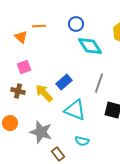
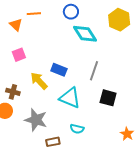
blue rectangle: (64, 82) -> (59, 70), turned 63
brown cross: (18, 91) -> (13, 92), moved
brown rectangle: (58, 154) -> (53, 142), turned -64

